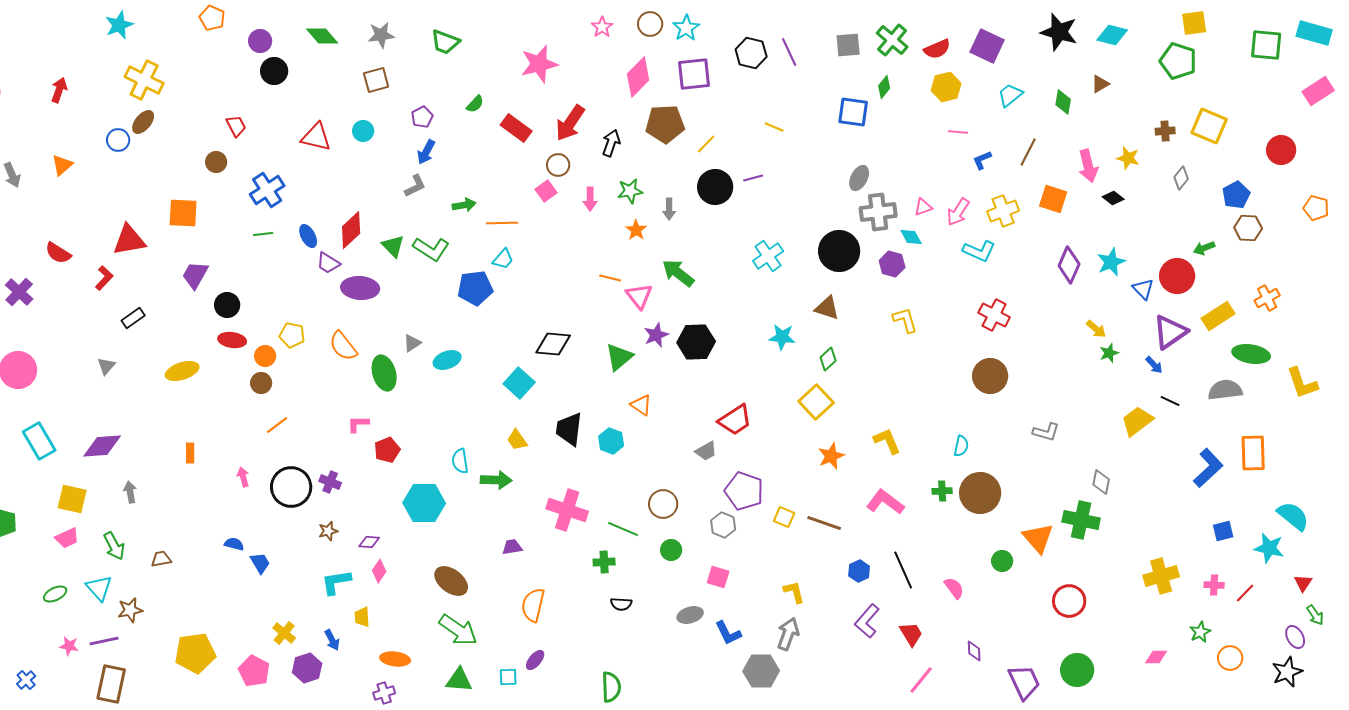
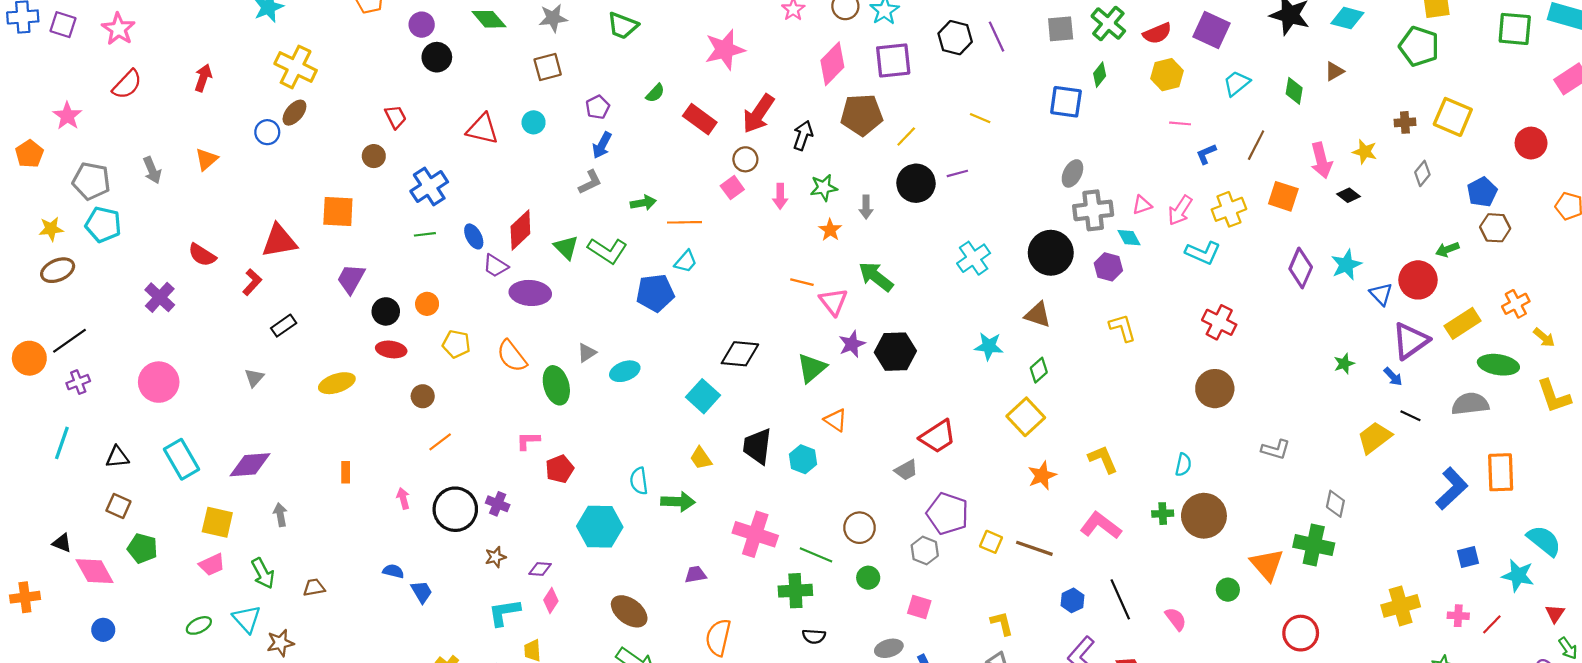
yellow arrow: (1096, 329) -> (1544, 338), moved
orange circle: (265, 356) -> (427, 304), moved
green cross: (604, 562) -> (795, 591), size x1.4

